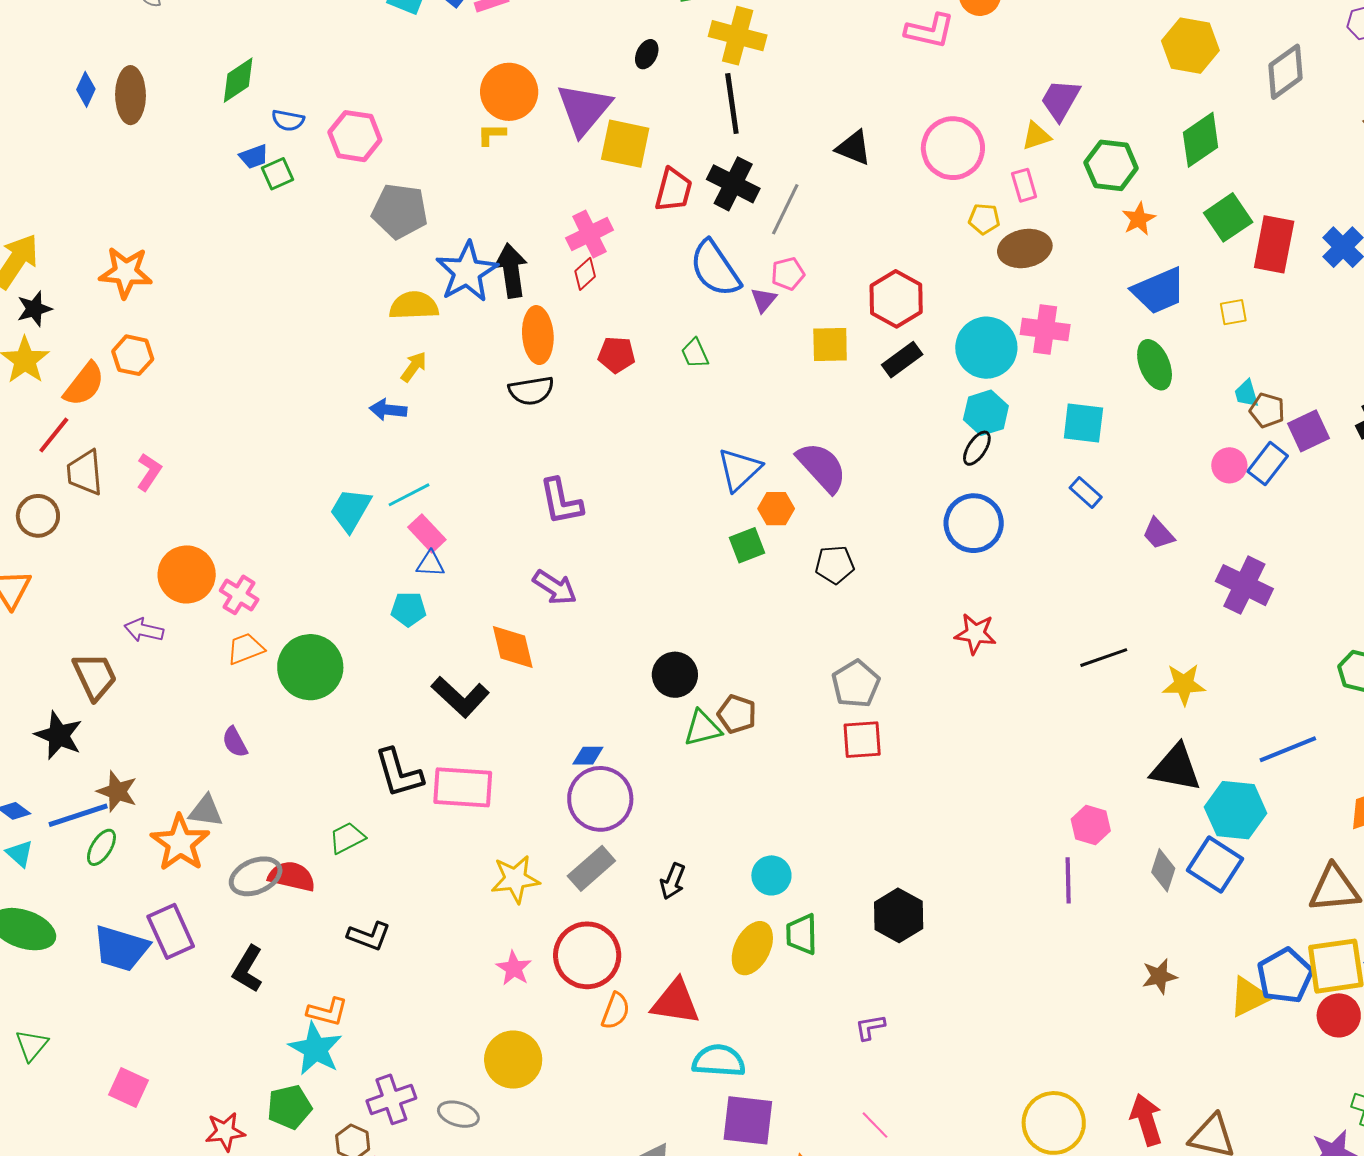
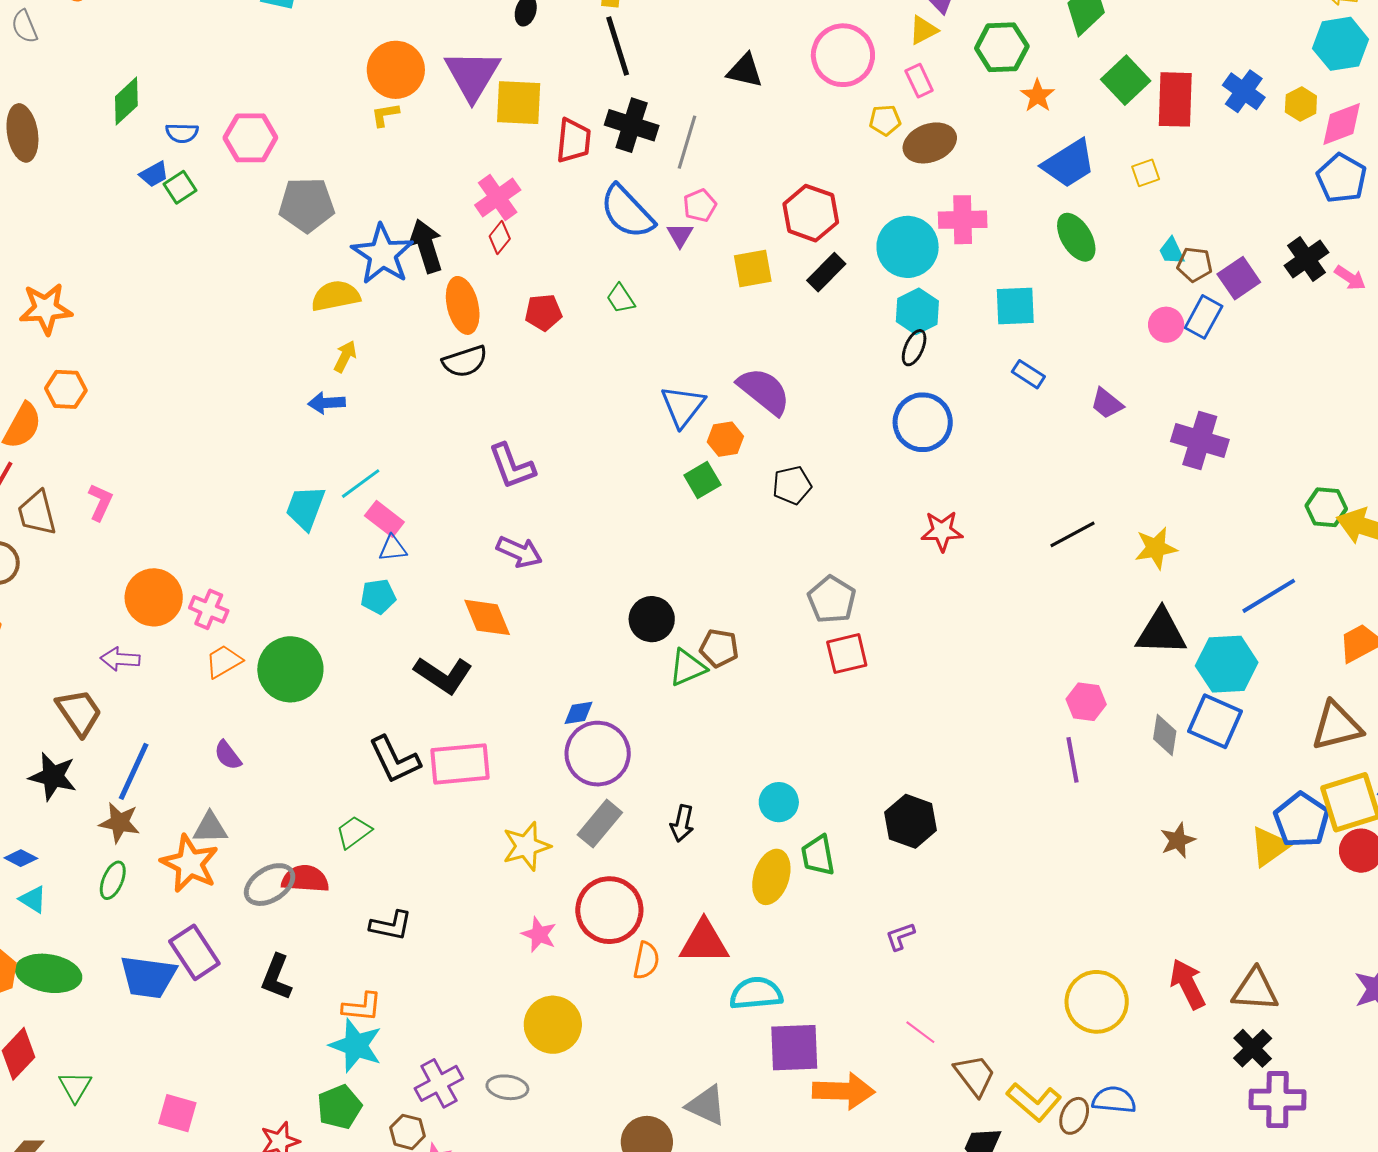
blue line: (78, 815) -> (134, 771), moved, turned -38

